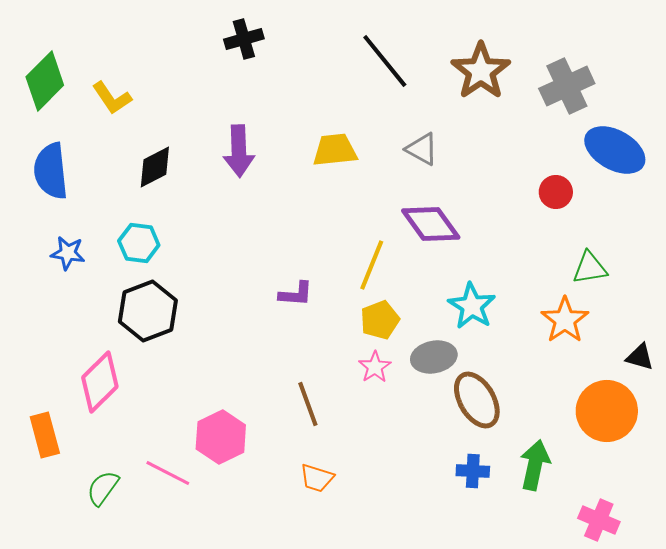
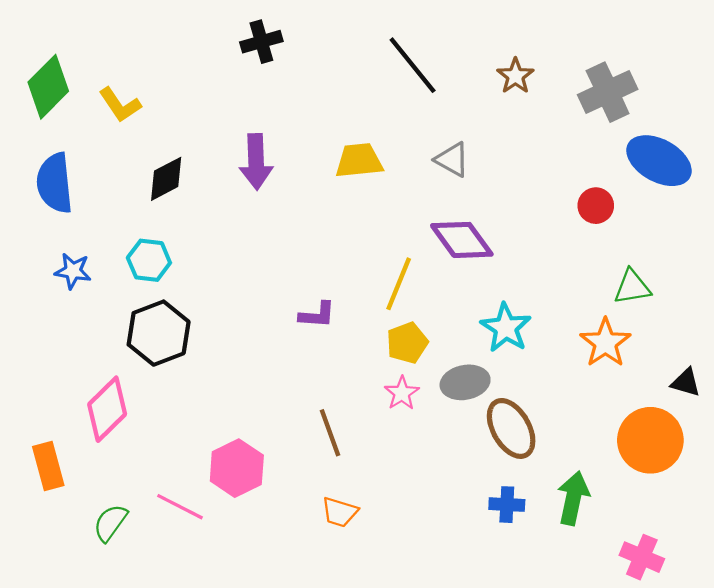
brown star: (481, 71) -> (515, 76), size x0.6

